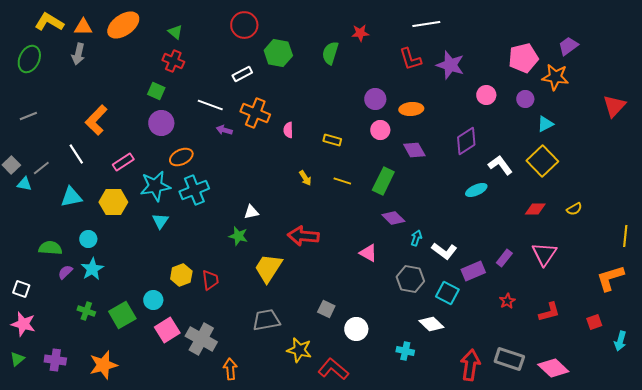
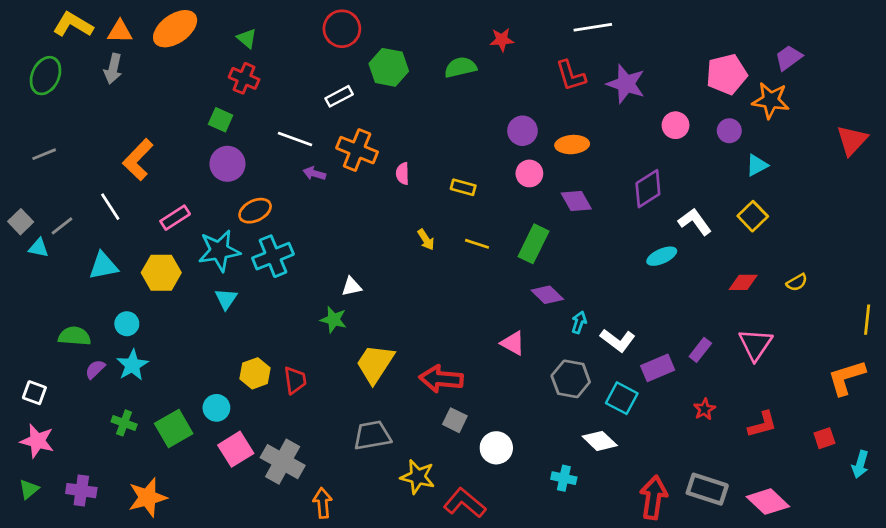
green semicircle: (330, 53) -> (460, 67), turned 60
yellow square: (542, 161) -> (753, 216), size x0.7
red arrow: (303, 236) -> (441, 379), moved

